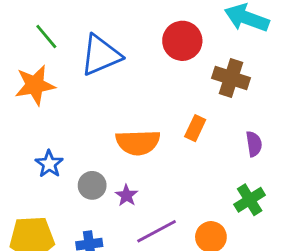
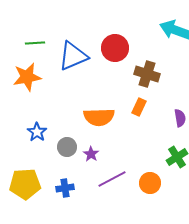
green line: (46, 36) -> (35, 43), turned -54
red circle: (182, 41) -> (115, 48), moved
brown cross: (231, 78) -> (147, 74), moved

